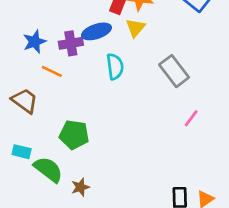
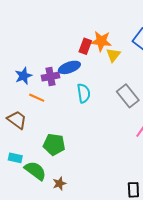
yellow triangle: (135, 28) -> (113, 55), moved

